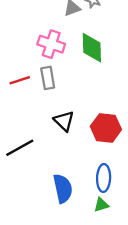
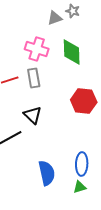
black triangle: (64, 121) -> (33, 115), moved
red hexagon: (106, 128) -> (84, 101), moved

